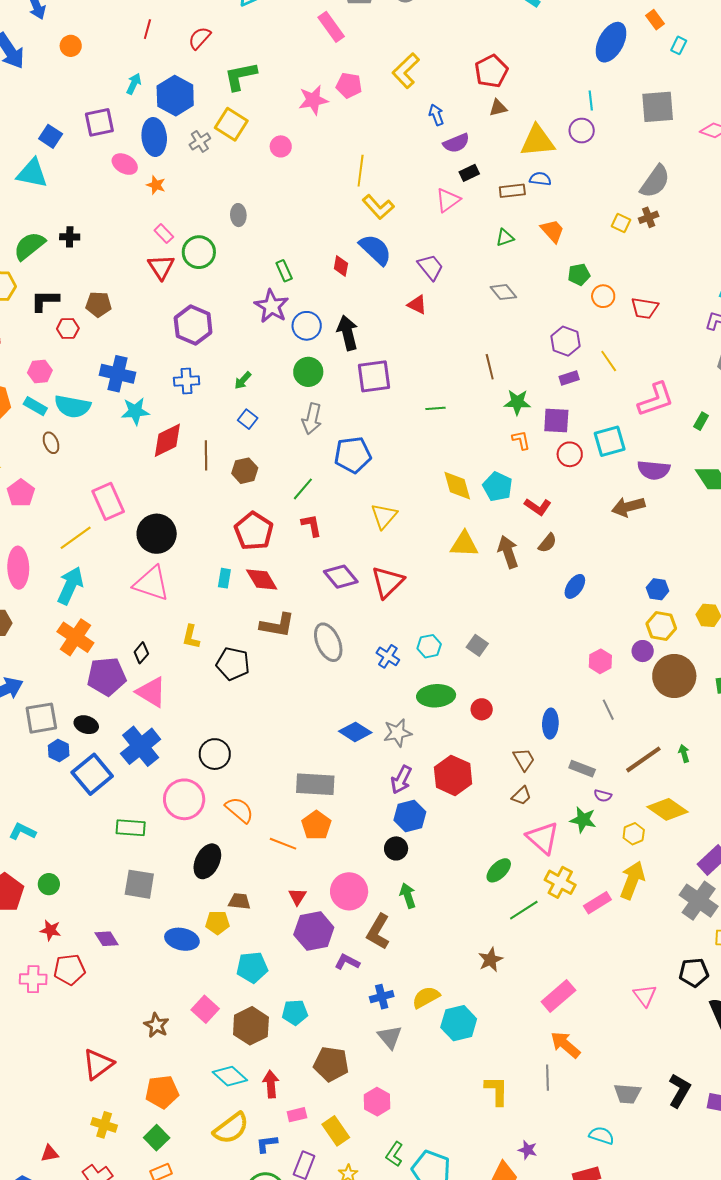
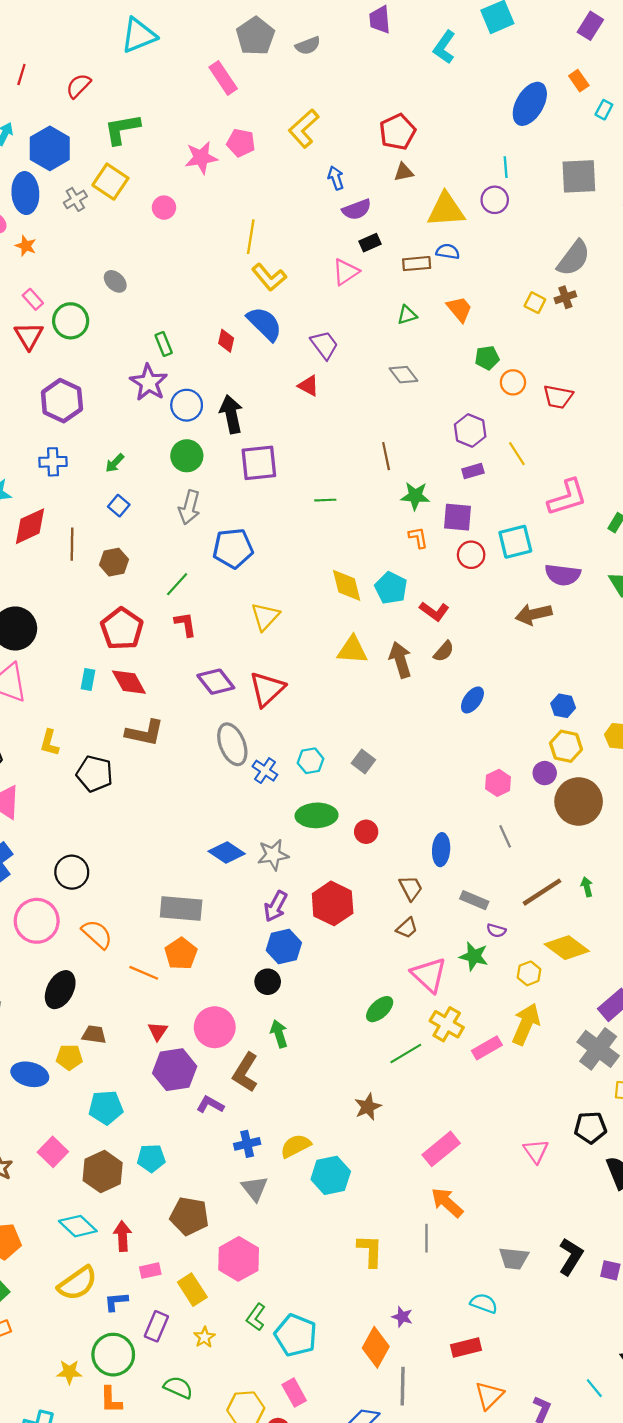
gray ellipse: (238, 215) -> (115, 281), turned -45
gray ellipse: (328, 642) -> (232, 744), moved
pink hexagon: (377, 1102) -> (239, 1259), size x1.4

